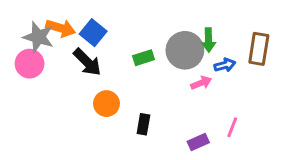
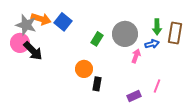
green arrow: (209, 40) -> (157, 27), moved
green rectangle: (143, 58) -> (97, 39), turned -40
black arrow: (87, 62) -> (33, 51), moved
pink arrow: (201, 83) -> (136, 56), turned -48
orange circle: (106, 104) -> (84, 69), moved

